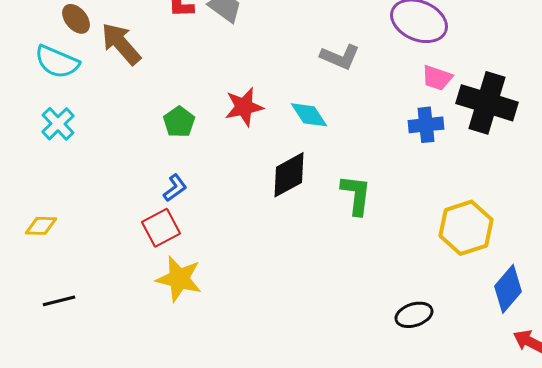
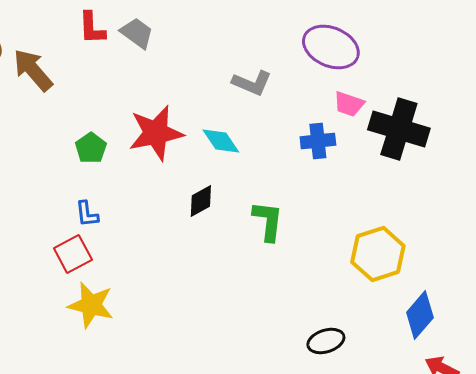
red star: (244, 107) -> (156, 133), size x1.4
blue cross: (426, 125) -> (318, 141), moved
black diamond: (289, 175) -> (201, 201), size x0.7
blue L-shape: (175, 188) -> (87, 214), turned 120

